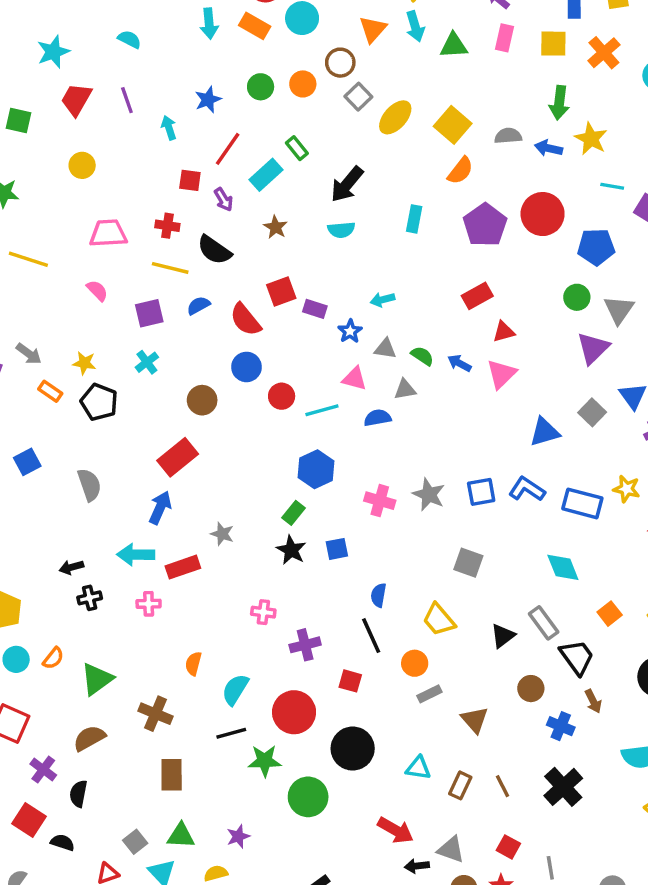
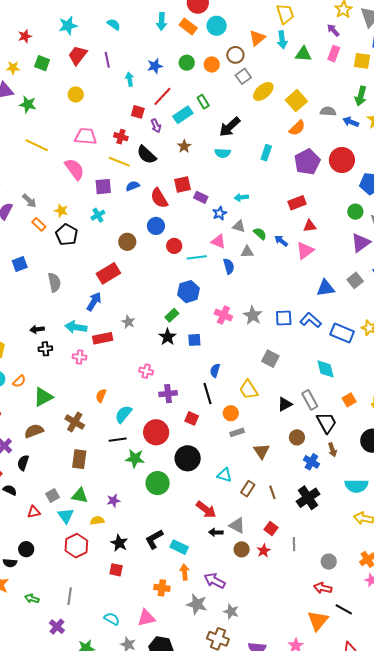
pink semicircle: (97, 291) -> (75, 169), size x1.6
blue semicircle: (378, 418) -> (229, 266), turned 77

